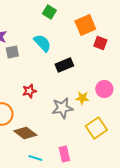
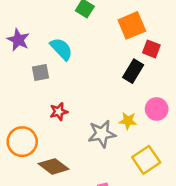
cyan semicircle: (42, 43) -> (61, 49), moved
gray square: (12, 52) -> (40, 72), moved
black rectangle: (64, 65) -> (133, 71), moved, turned -36

